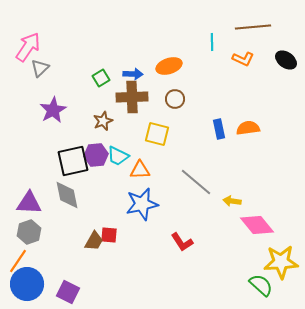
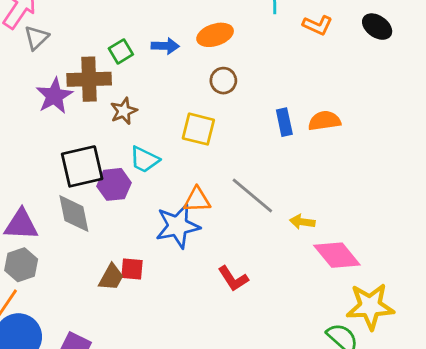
brown cross: (132, 97) -> (89, 79), moved
purple hexagon: (96, 155) -> (114, 184), moved
orange triangle: (140, 170) -> (197, 200), moved

